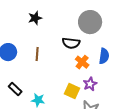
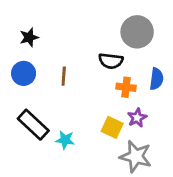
black star: (35, 18) -> (29, 37), moved
orange cross: (82, 62) -> (126, 87), turned -32
black rectangle: (15, 89) -> (33, 125), size x1.6

